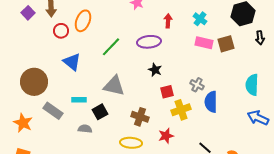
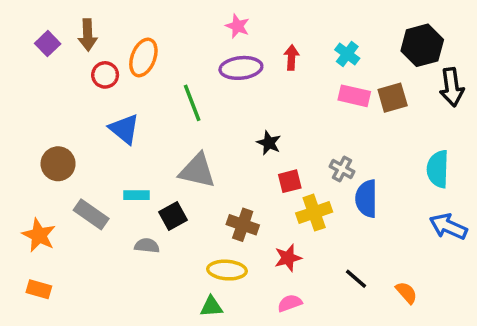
black arrow: (260, 38) -> (452, 87), size x1.5
purple ellipse: (149, 42) -> (241, 68), moved
green line: (111, 47) -> (192, 103), turned -65
brown circle: (34, 82) -> (58, 164), size x0.7

